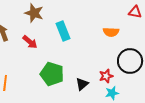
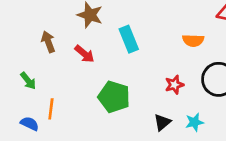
red star: (106, 76) -> (174, 85), moved
black triangle: (82, 84) -> (162, 122), moved

